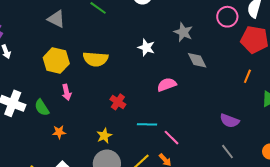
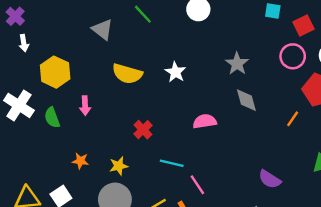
gray triangle: (56, 19) -> (103, 29), moved
white star: (146, 48) -> (175, 72), moved
yellow hexagon: (56, 61) -> (55, 72), moved
orange line: (247, 76) -> (293, 119), moved
orange star: (59, 132) -> (80, 161), moved

